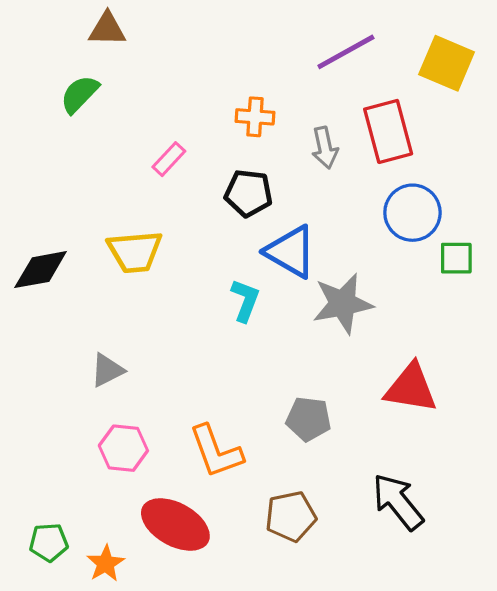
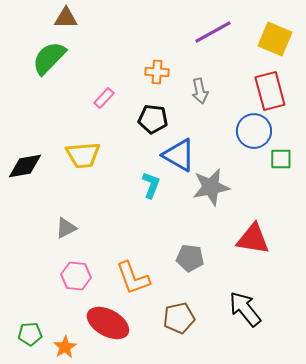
green semicircle: (80, 94) -> (49, 58), size x1.4
red rectangle: (388, 131) -> (270, 91), moved

